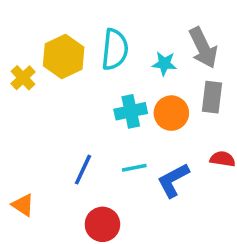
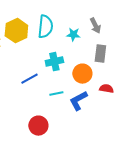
gray arrow: (203, 48) -> (95, 26), size x0.7
orange circle: (171, 113) -> (82, 74), moved
blue line: (83, 170) -> (29, 79), moved, turned 36

